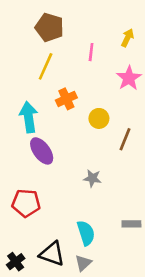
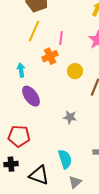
pink line: (91, 52) -> (61, 38), moved
cyan arrow: (29, 117) -> (21, 70), size x0.6
black cross: (16, 262) -> (11, 164), moved, turned 32
gray triangle: (83, 263) -> (75, 182), moved

